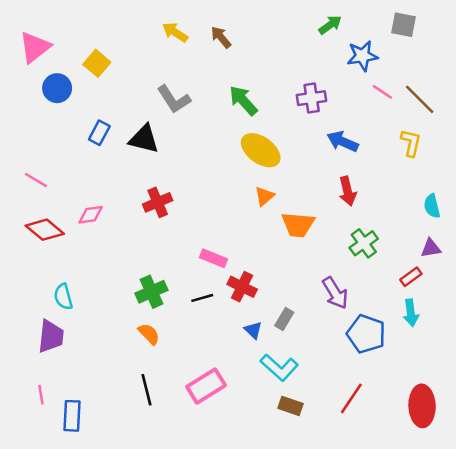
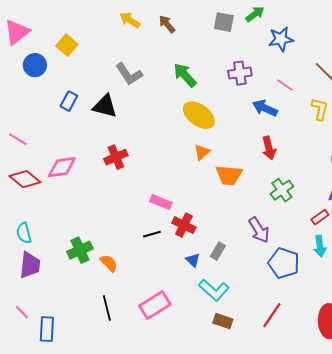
gray square: (403, 25) -> (224, 22), moved
pink line: (382, 92) -> (285, 85), moved
pink diamond: (91, 215) -> (62, 167), size x1.4
green cross: (151, 292) -> (80, 250), moved
cyan semicircle: (63, 297) -> (24, 233), moved
pink line: (41, 395) -> (22, 312), turned -35

